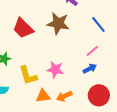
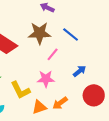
blue line: (98, 24) -> (71, 34), moved
pink line: (92, 51) -> (53, 54), moved

